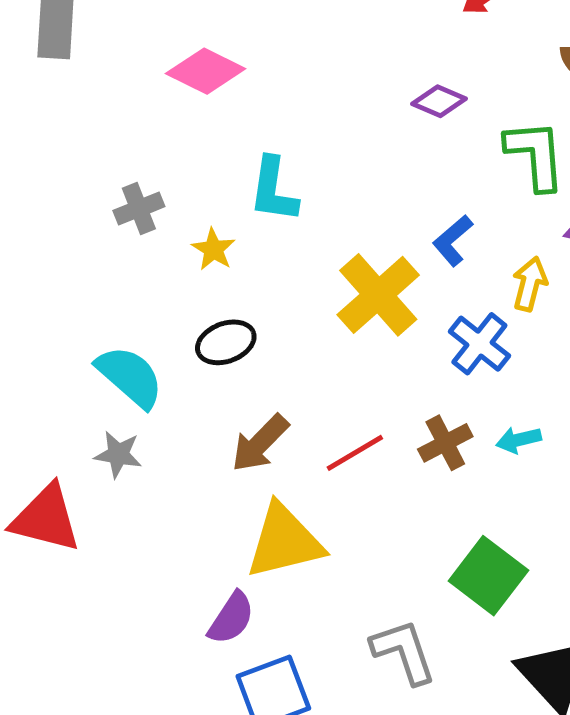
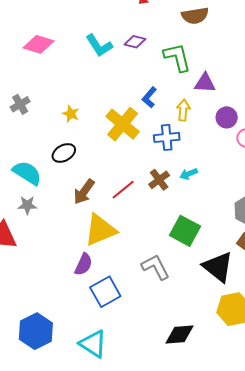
cyan L-shape: (273, 190) -> (99, 45), moved, turned -32
yellow star: (213, 249) -> (71, 114), moved
blue cross: (479, 344) -> (167, 137), turned -35

